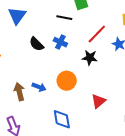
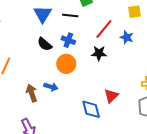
blue triangle: (17, 16) -> (43, 14), moved
orange circle: (67, 81) -> (66, 64), moved
blue diamond: (62, 119) -> (91, 109), moved

